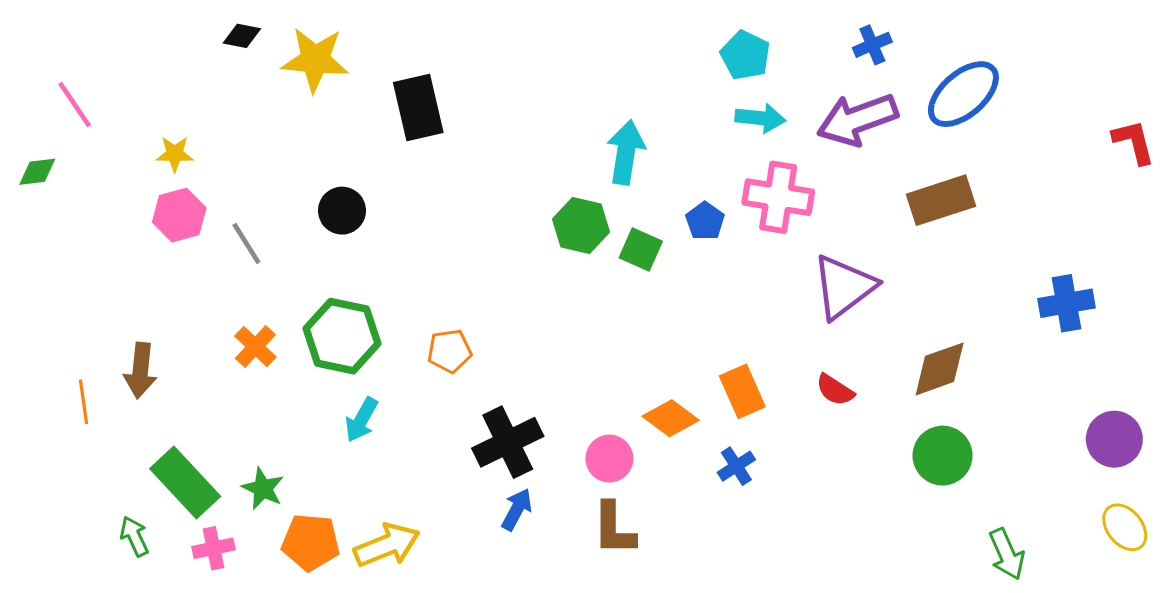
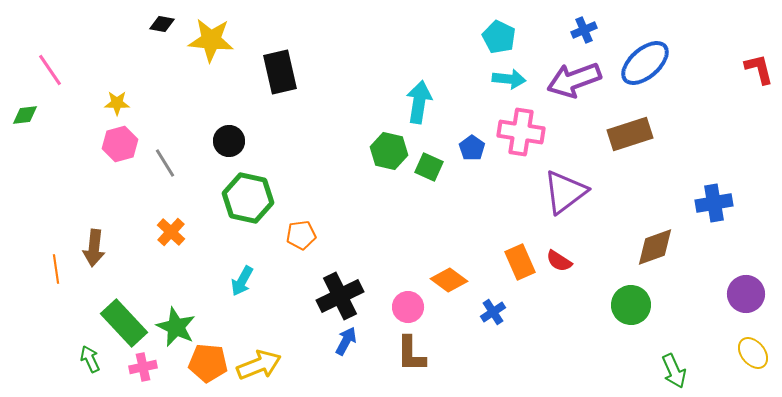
red L-shape: (1134, 142) -> (759, 69), moved
green hexagon: (342, 336) -> (248, 198), moved
brown diamond: (940, 369) -> (655, 247), moved
orange rectangle: (742, 391) -> (520, 262), moved
green star: (263, 488) -> (176, 327), size x1.4

